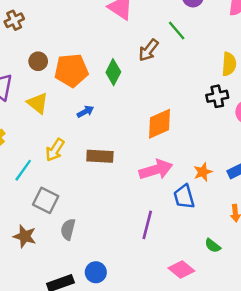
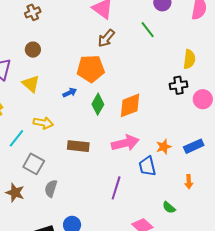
brown cross: (14, 20) -> (33, 12), moved
brown arrow: (148, 50) -> (106, 38), moved
orange pentagon: (71, 70) -> (91, 69), moved
green diamond: (113, 72) -> (98, 104), moved
yellow arrow: (55, 150) -> (43, 123), turned -114
brown rectangle: (100, 156) -> (78, 146), moved

